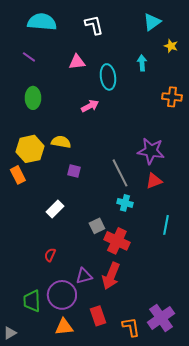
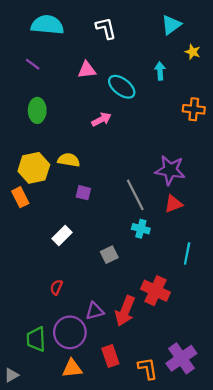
cyan ellipse: (108, 77) -> (122, 87), turned -45
red cross: (117, 241) -> (155, 291), moved

